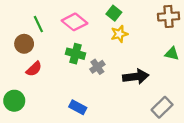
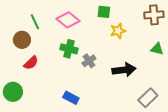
green square: (114, 13) -> (104, 12), turned -32
yellow star: (119, 34) -> (118, 31), moved

